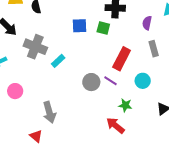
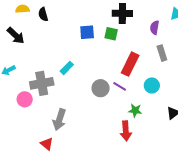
gray cross: (35, 47) -> (42, 83), moved, turned -30
gray arrow: (49, 112) -> (59, 120), turned 35
red arrow: (115, 125) -> (126, 131), turned -132

